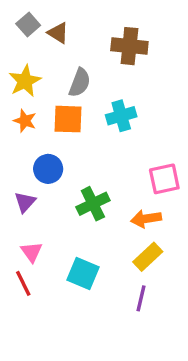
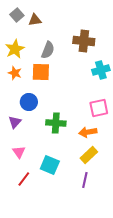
brown triangle: (58, 33) -> (35, 20), turned -40
brown cross: (129, 46) -> (84, 41), moved
cyan cross: (121, 116) -> (101, 70), moved
green cross: (93, 204) -> (56, 123), turned 30
red line: (23, 283) -> (24, 179), moved, turned 63

